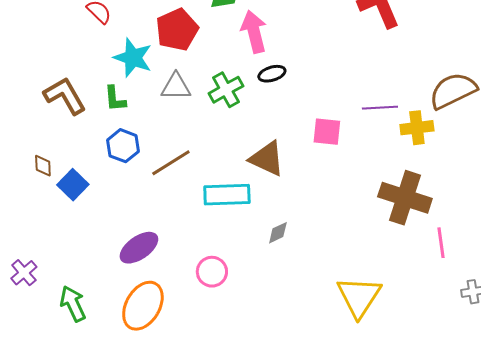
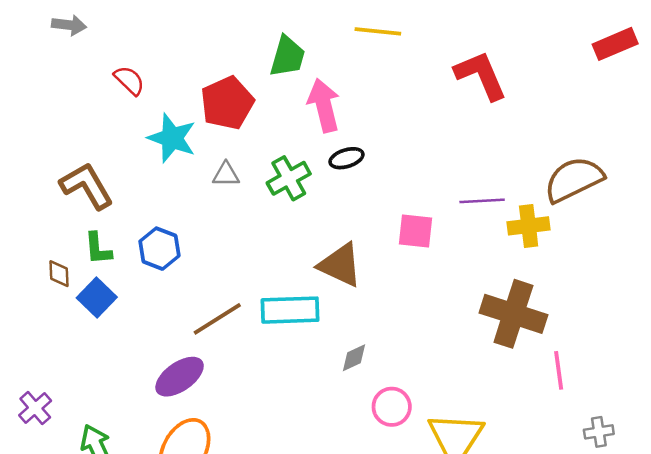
gray triangle: (176, 87) -> (226, 174), size x0.7
green L-shape: (115, 99) -> (98, 249), moved
brown line: (171, 163) -> (217, 319), moved
pink circle: (212, 272) -> (392, 407), moved

